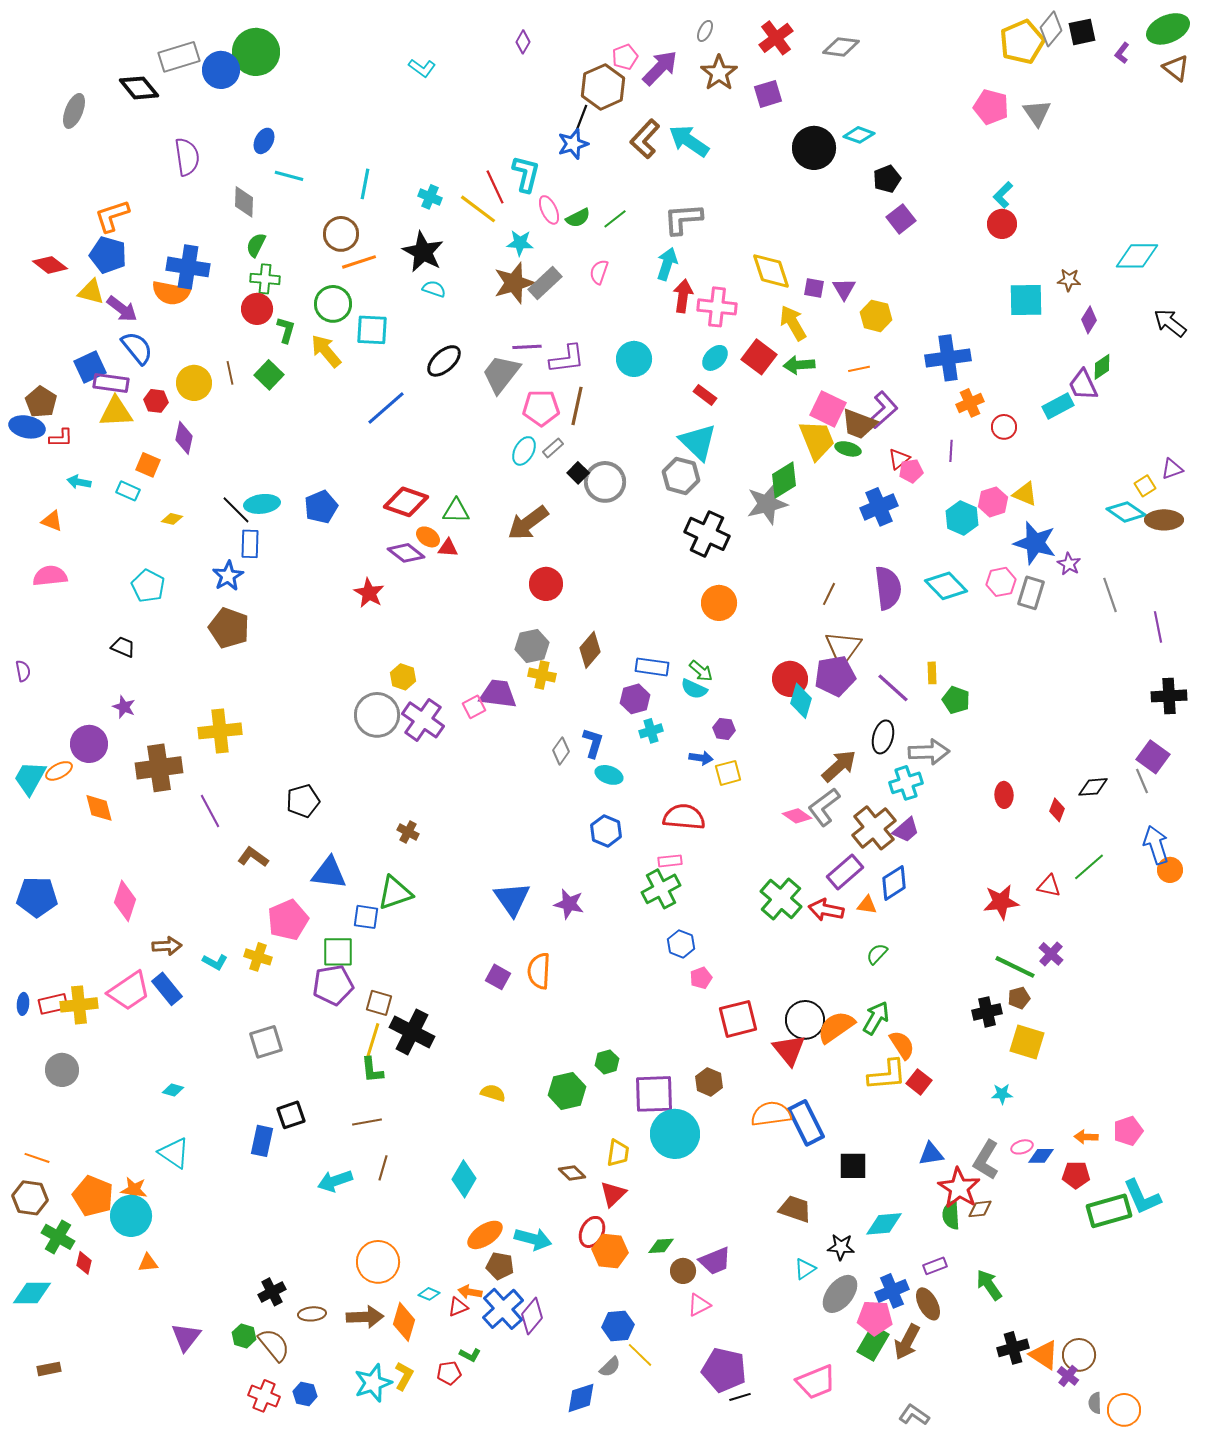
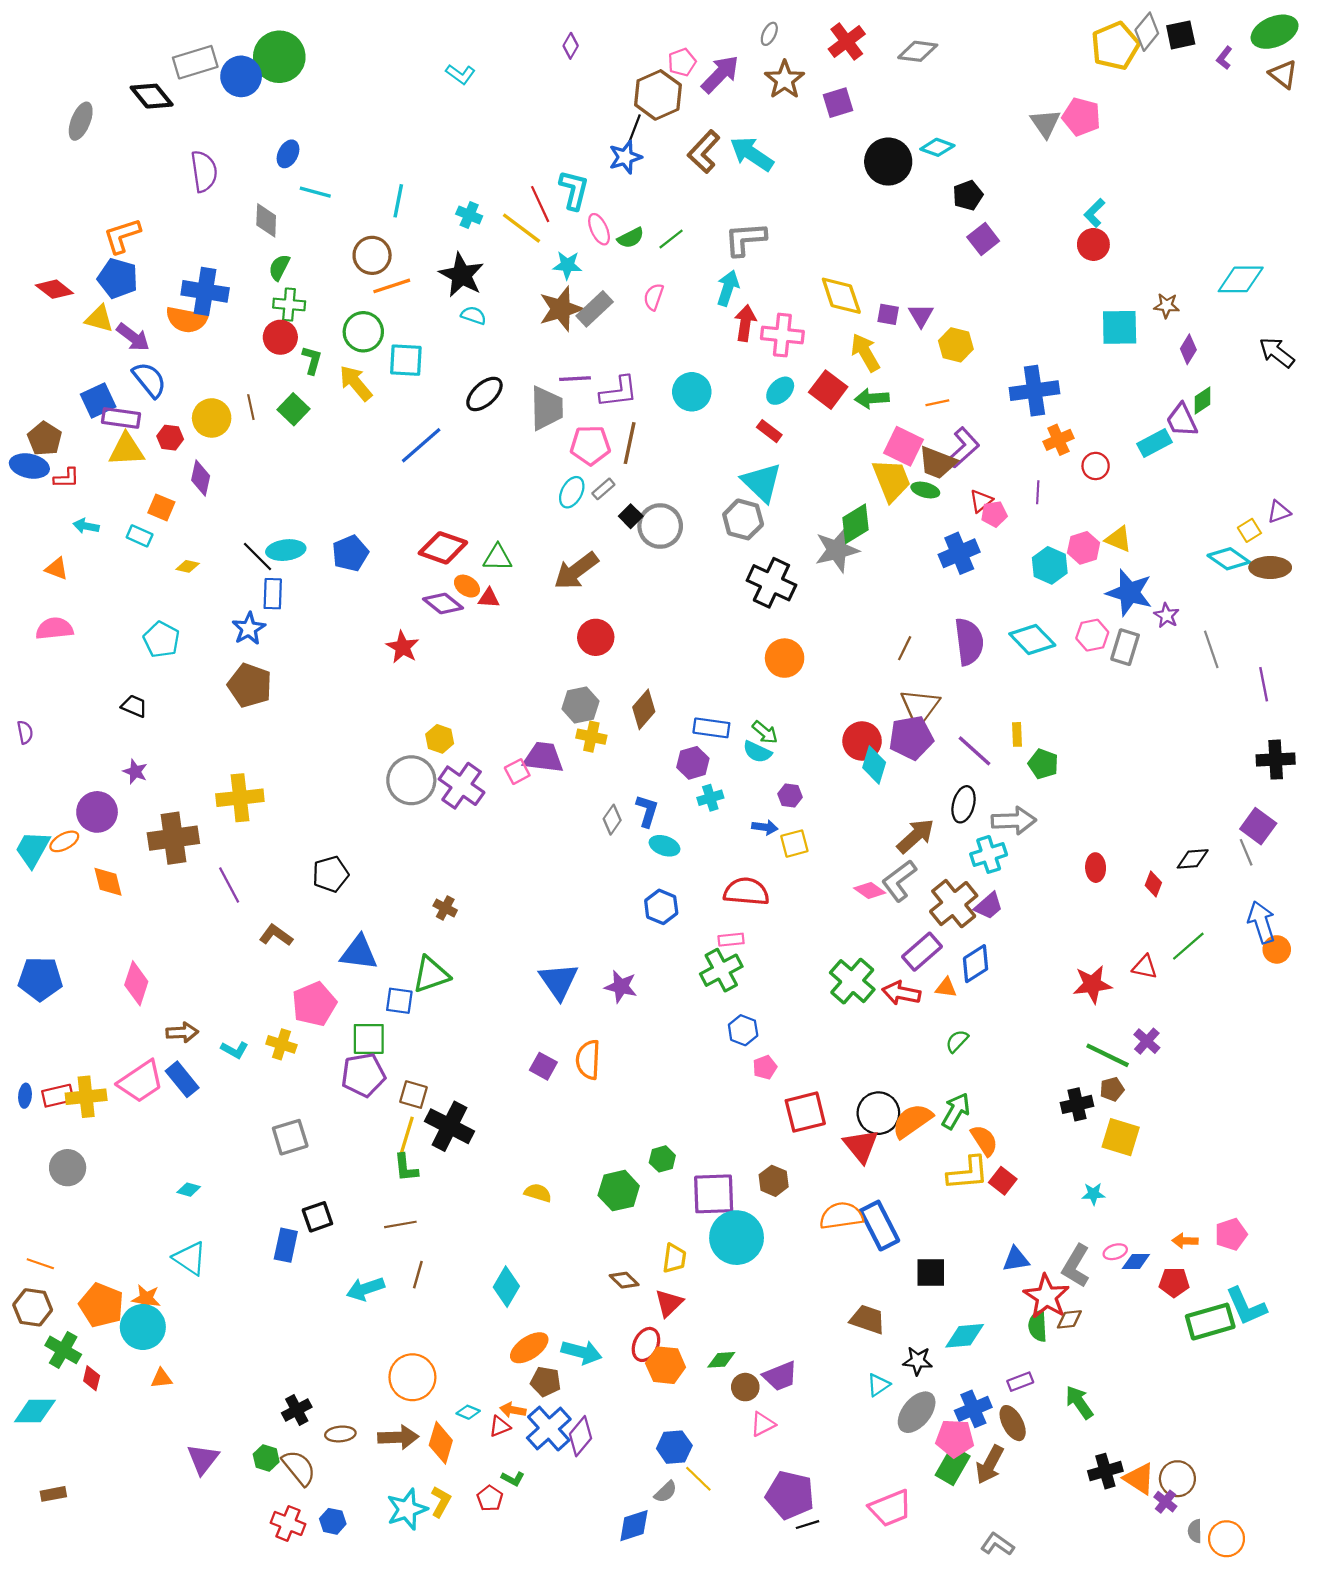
gray triangle: (1037, 113) -> (1045, 123), moved
gray trapezoid: (501, 374) -> (547, 408), turned 141
red pentagon: (449, 1373) -> (490, 1498), turned -30

